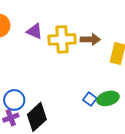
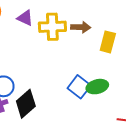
blue square: (90, 99) -> (79, 87), size x1.6

